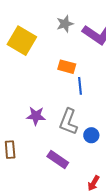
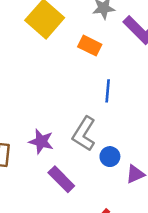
orange rectangle: (67, 67) -> (90, 46), moved
purple star: (36, 116) -> (41, 141), moved

